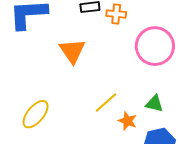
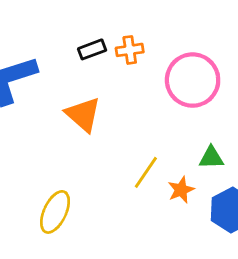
orange star: (128, 121) -> (181, 190), turned -30

